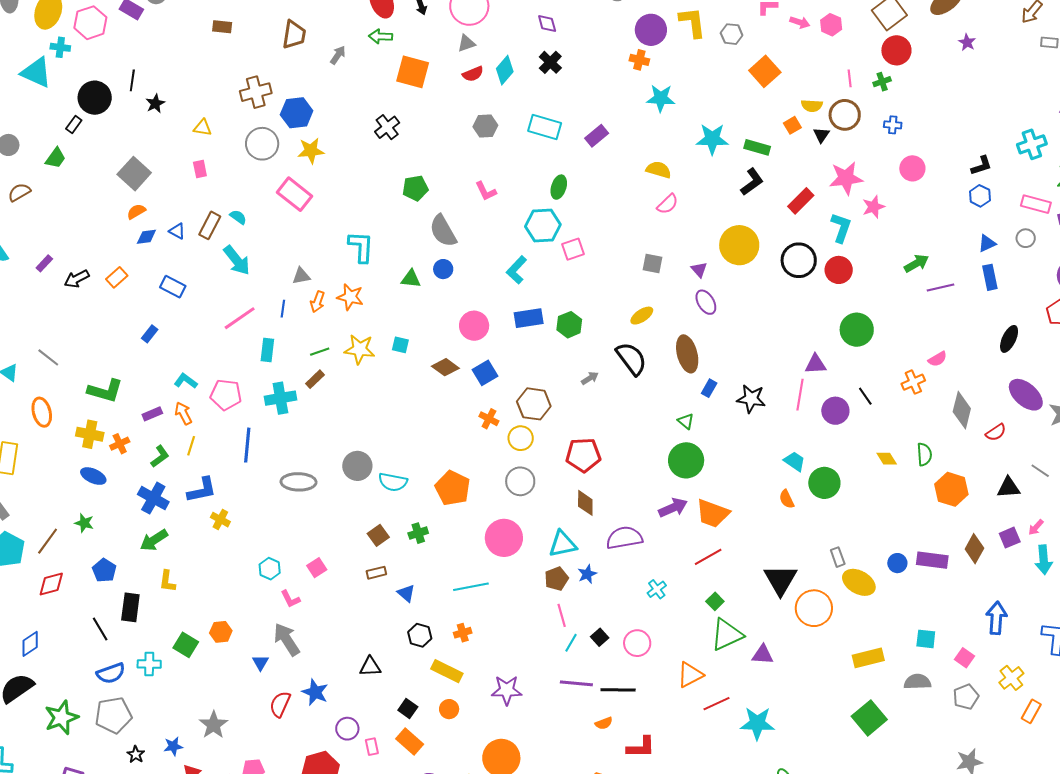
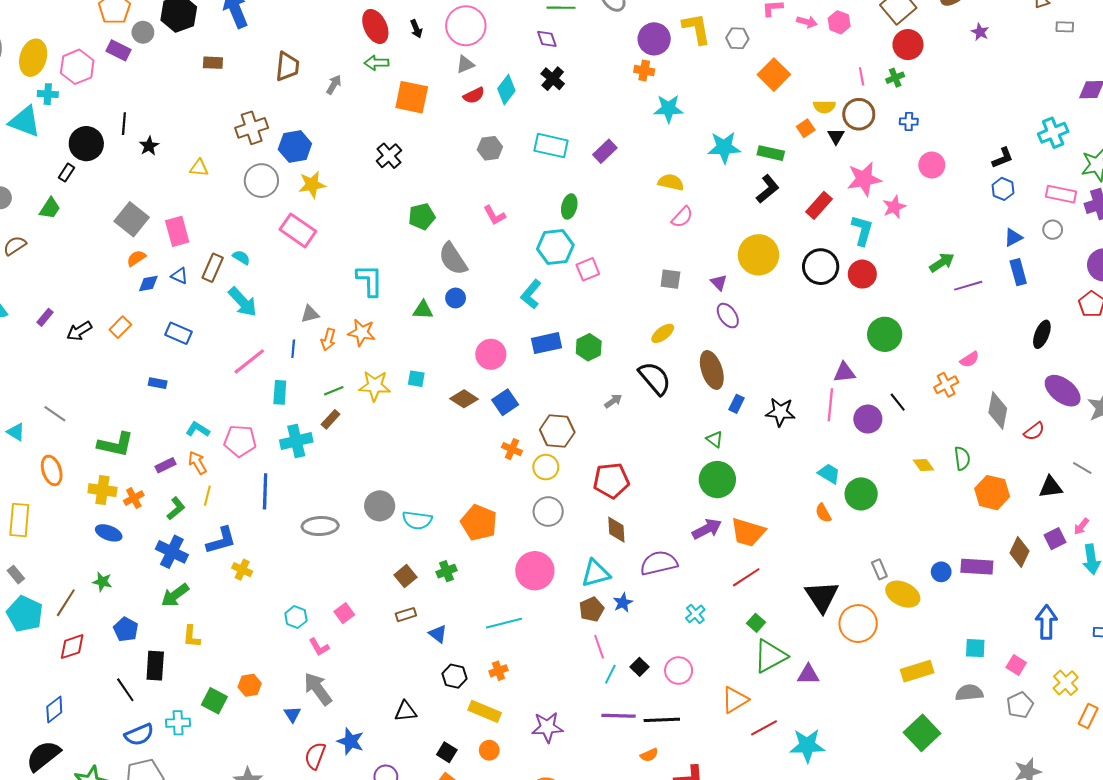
pink rectangle: (200, 169) -> (177, 231), moved, size x1.6
blue rectangle: (150, 334) -> (158, 383), turned 66

